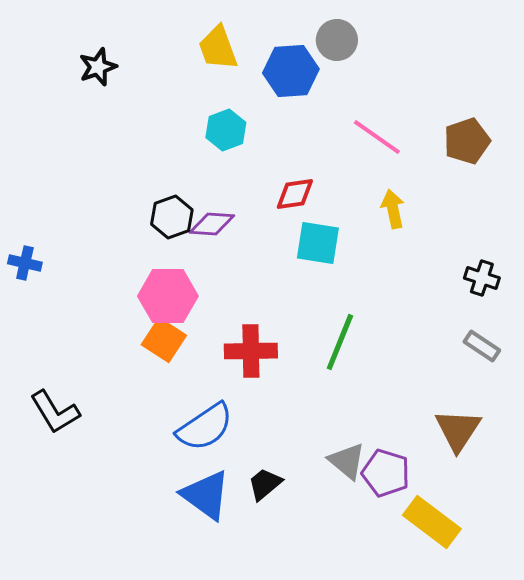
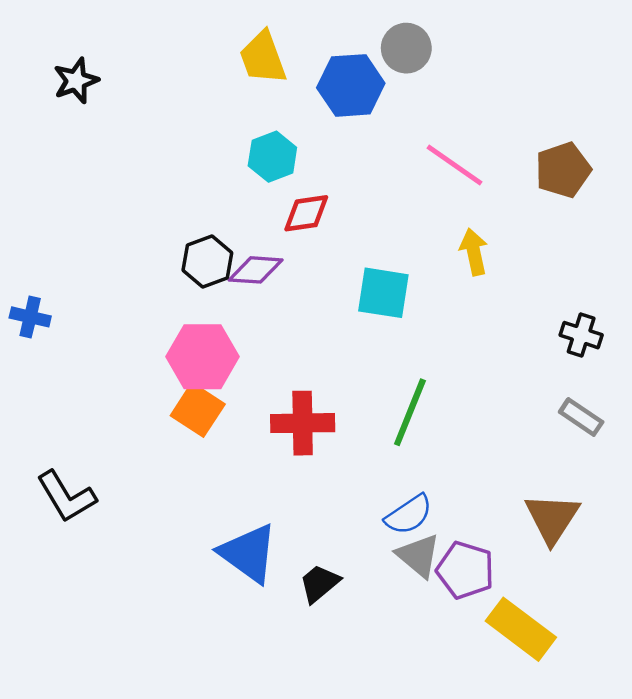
black star: (98, 67) -> (76, 81), moved
red diamond: (295, 194) -> (306, 213), moved
blue semicircle: (205, 427) -> (409, 515), moved, size x0.7
blue triangle: (206, 495) -> (248, 553), moved

